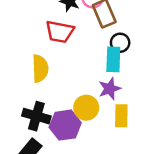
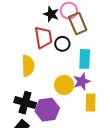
red trapezoid: (60, 32) -> (43, 37), turned -110
black circle: (120, 43) -> (62, 44), moved
yellow circle: (86, 108) -> (64, 85), moved

